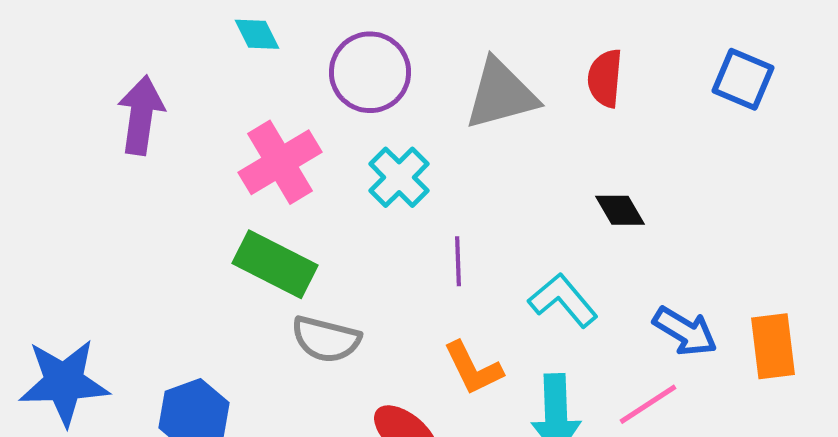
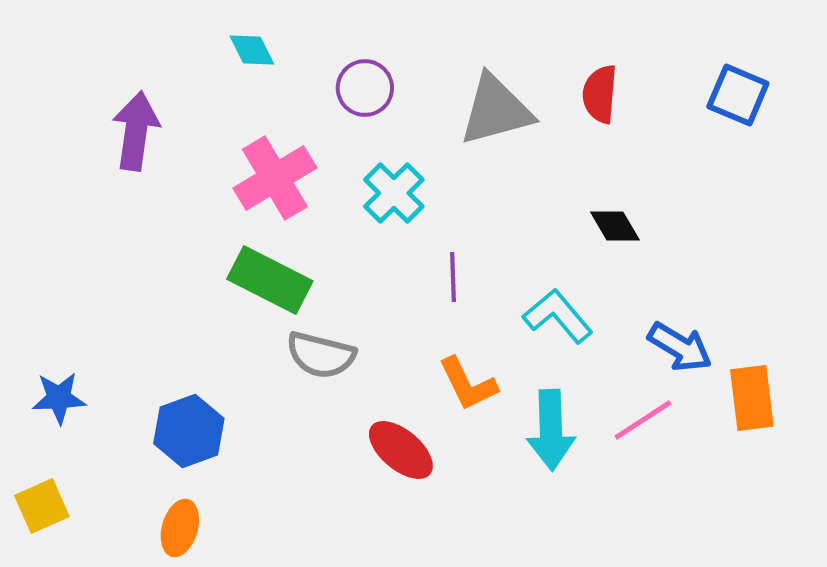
purple circle: (370, 72) -> (365, 88), size x0.7
orange rectangle: (773, 346) -> (752, 398), moved
blue star: (64, 382) -> (59, 398), size x0.6

